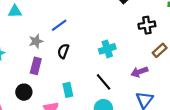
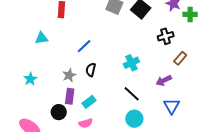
gray star: (36, 41) -> (69, 75), moved
purple rectangle: (36, 66) -> (70, 96), moved
cyan rectangle: (68, 90) -> (89, 102), moved, turned 72

